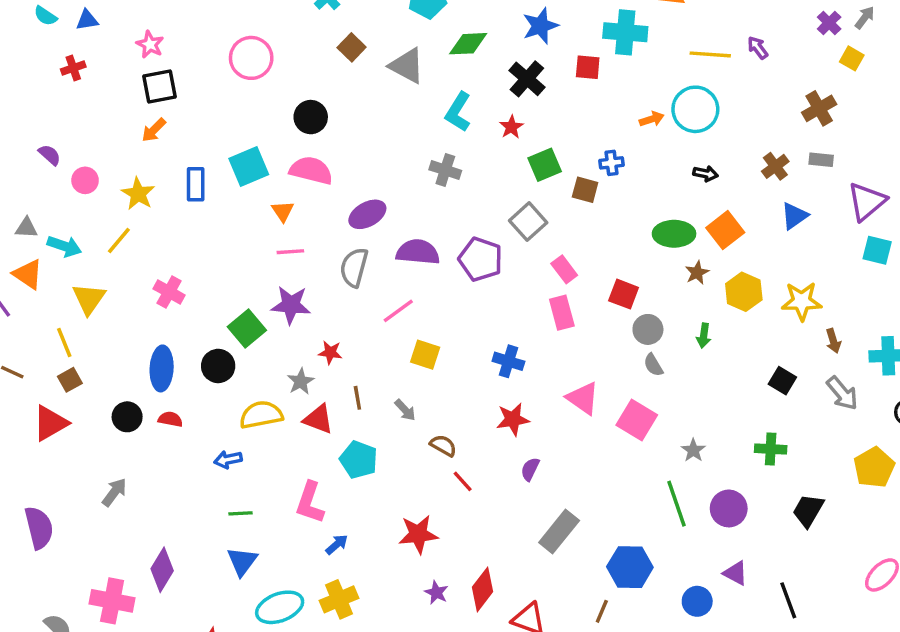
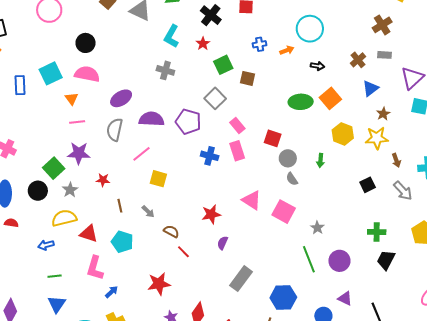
orange arrow: (652, 119) -> (287, 50), moved
blue cross: (611, 163) -> (260, 44), moved
brown star: (697, 273) -> (383, 114), moved
blue cross: (508, 361) -> (210, 156), moved
gray star: (301, 381) -> (70, 190), moved
black square: (782, 381) -> (368, 185), turned 35
red triangle: (318, 419) -> (89, 234), moved
green cross: (771, 449) -> (377, 232), moved

